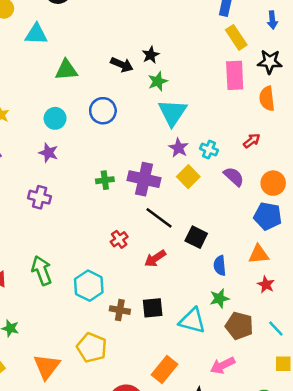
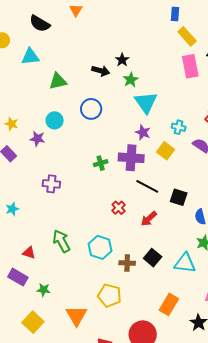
purple star: (179, 148) -> (143, 132), moved
purple star: (48, 153) -> (37, 139), moved
black square: (153, 308) -> (153, 258), turned -36

